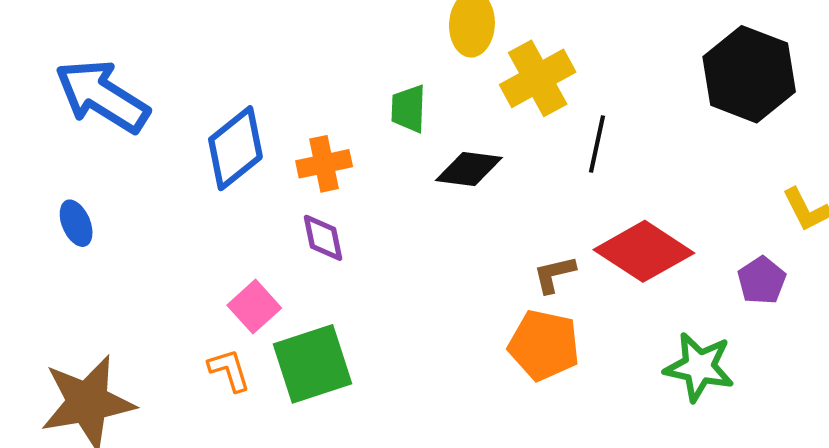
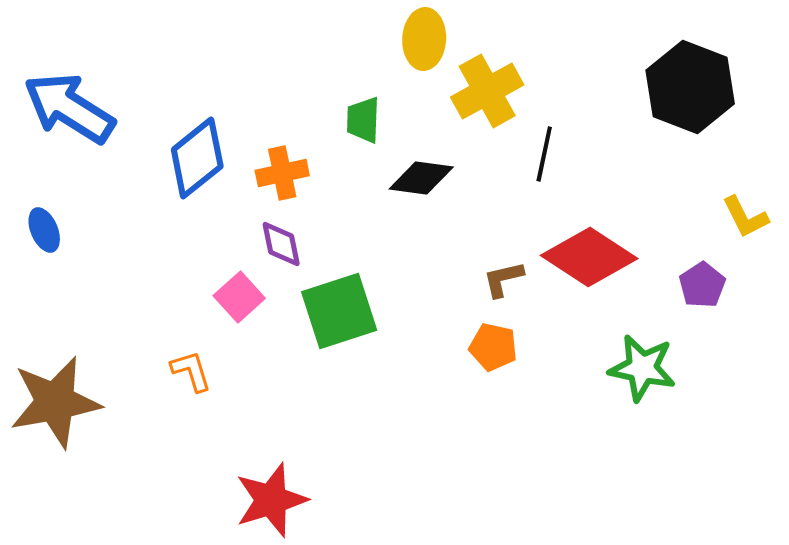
pink square: (254, 307) -> (239, 297), moved
orange pentagon: (544, 345) -> (493, 347), size x0.7
green square: (313, 364) -> (339, 311), moved

